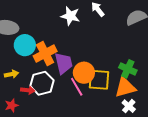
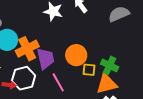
orange circle: (84, 73) -> (76, 55), moved
yellow square: (99, 80) -> (89, 70), moved, size x0.6

